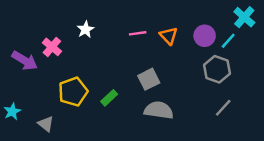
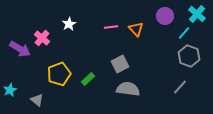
purple circle: (205, 36) -> (165, 16), moved
gray hexagon: (217, 69) -> (189, 56), moved

